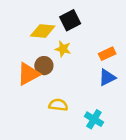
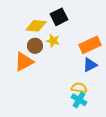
orange rectangle: (107, 54) -> (90, 45), size x1.5
brown circle: (44, 66) -> (35, 46), moved
yellow semicircle: (58, 105) -> (79, 88), moved

